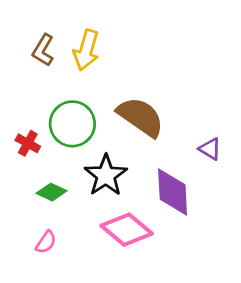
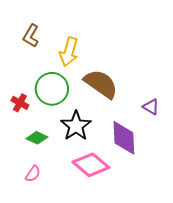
yellow arrow: (86, 50) -> (69, 52), moved

